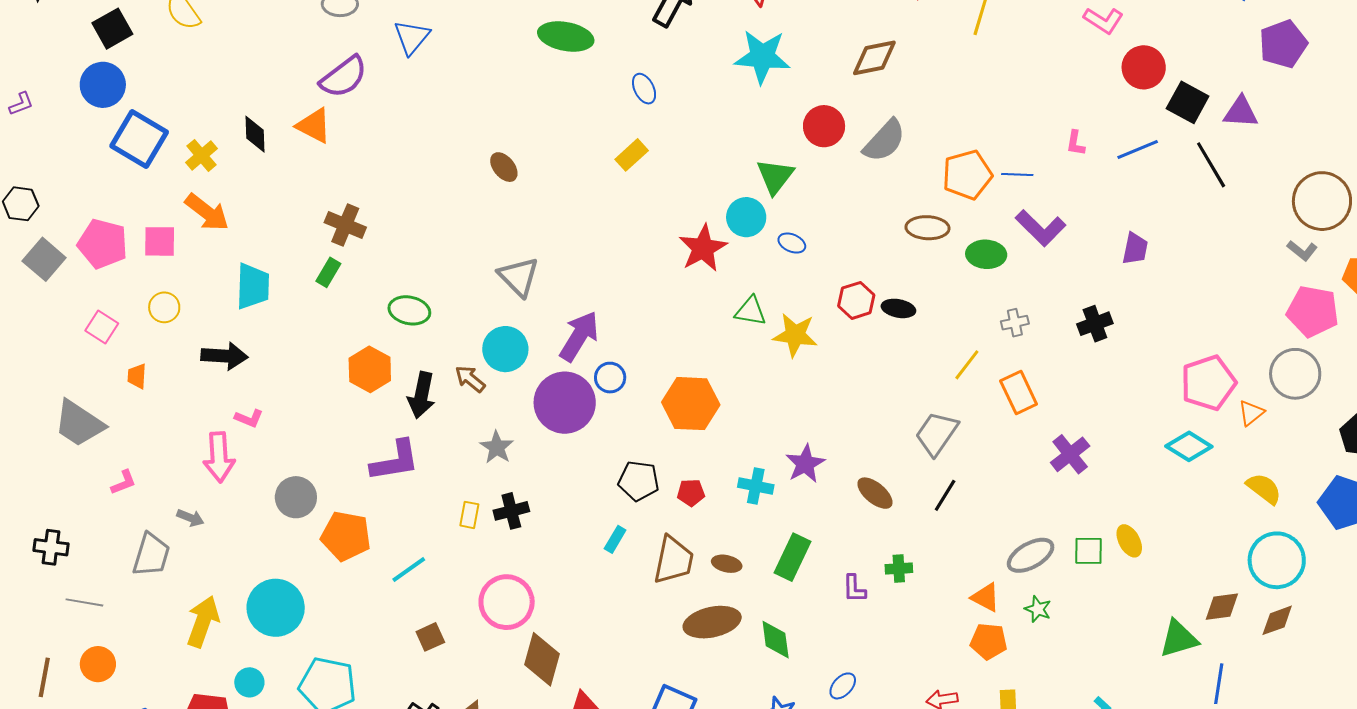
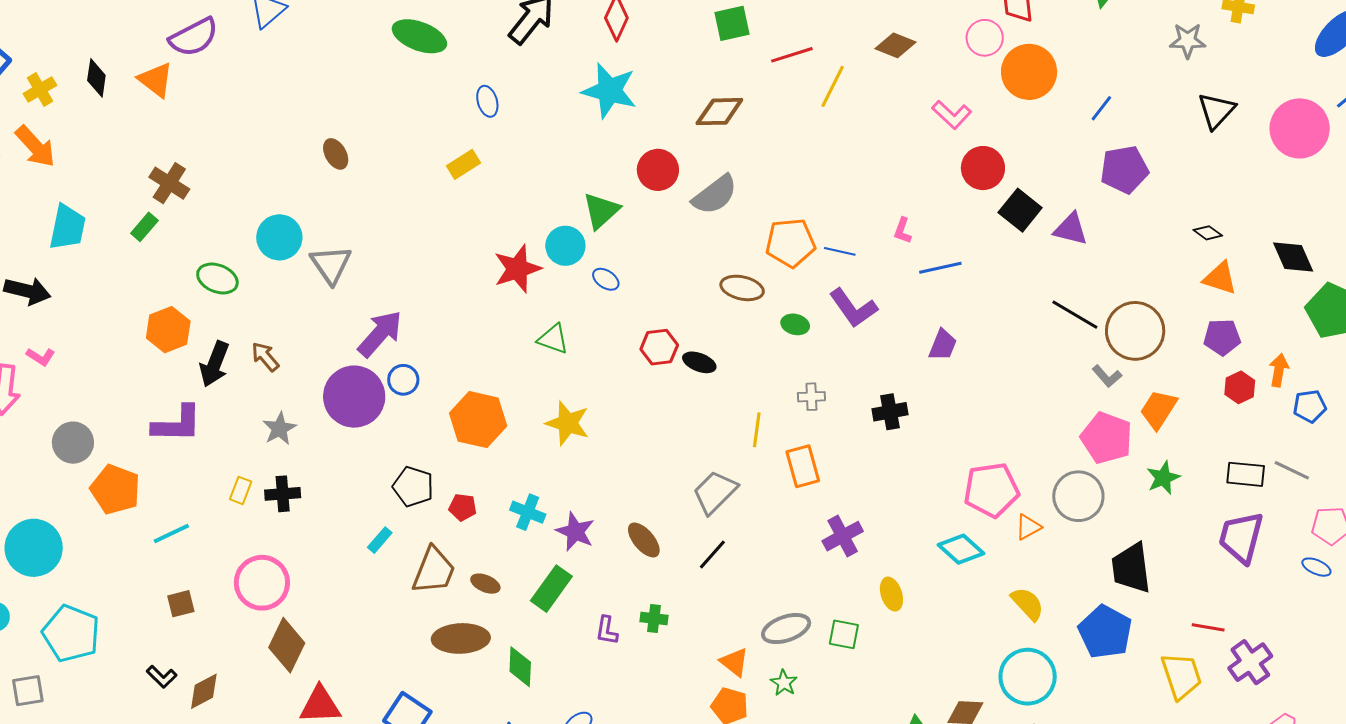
blue line: (1138, 150) -> (940, 268), moved
black line: (1211, 165) -> (1075, 315), moved, turned -39
green ellipse: (986, 254) -> (795, 324), size x0.7
yellow star: (795, 335) -> (568, 423), moved
cyan circle: (505, 349) -> (279, 237), moved
yellow line: (967, 365) -> (757, 430), turned -40
purple star: (805, 464) -> (575, 532), moved, turned -30
yellow ellipse: (1129, 541) -> (891, 594), moved

